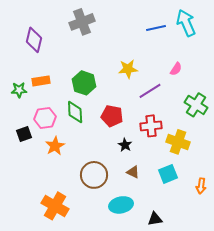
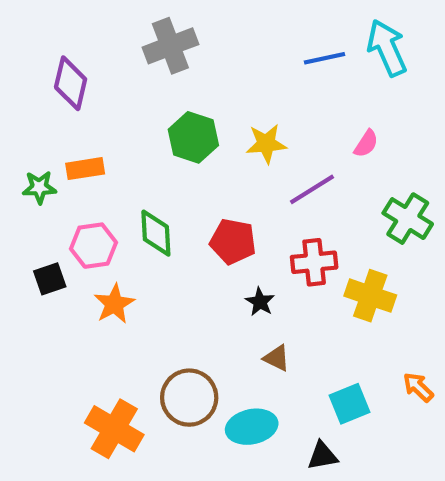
green hexagon: (84, 83) -> (193, 137), moved
cyan square: (168, 174) -> (349, 404), moved
brown circle: (94, 175) -> (189, 398), moved
orange arrow: (201, 186) -> (418, 387), turned 126

